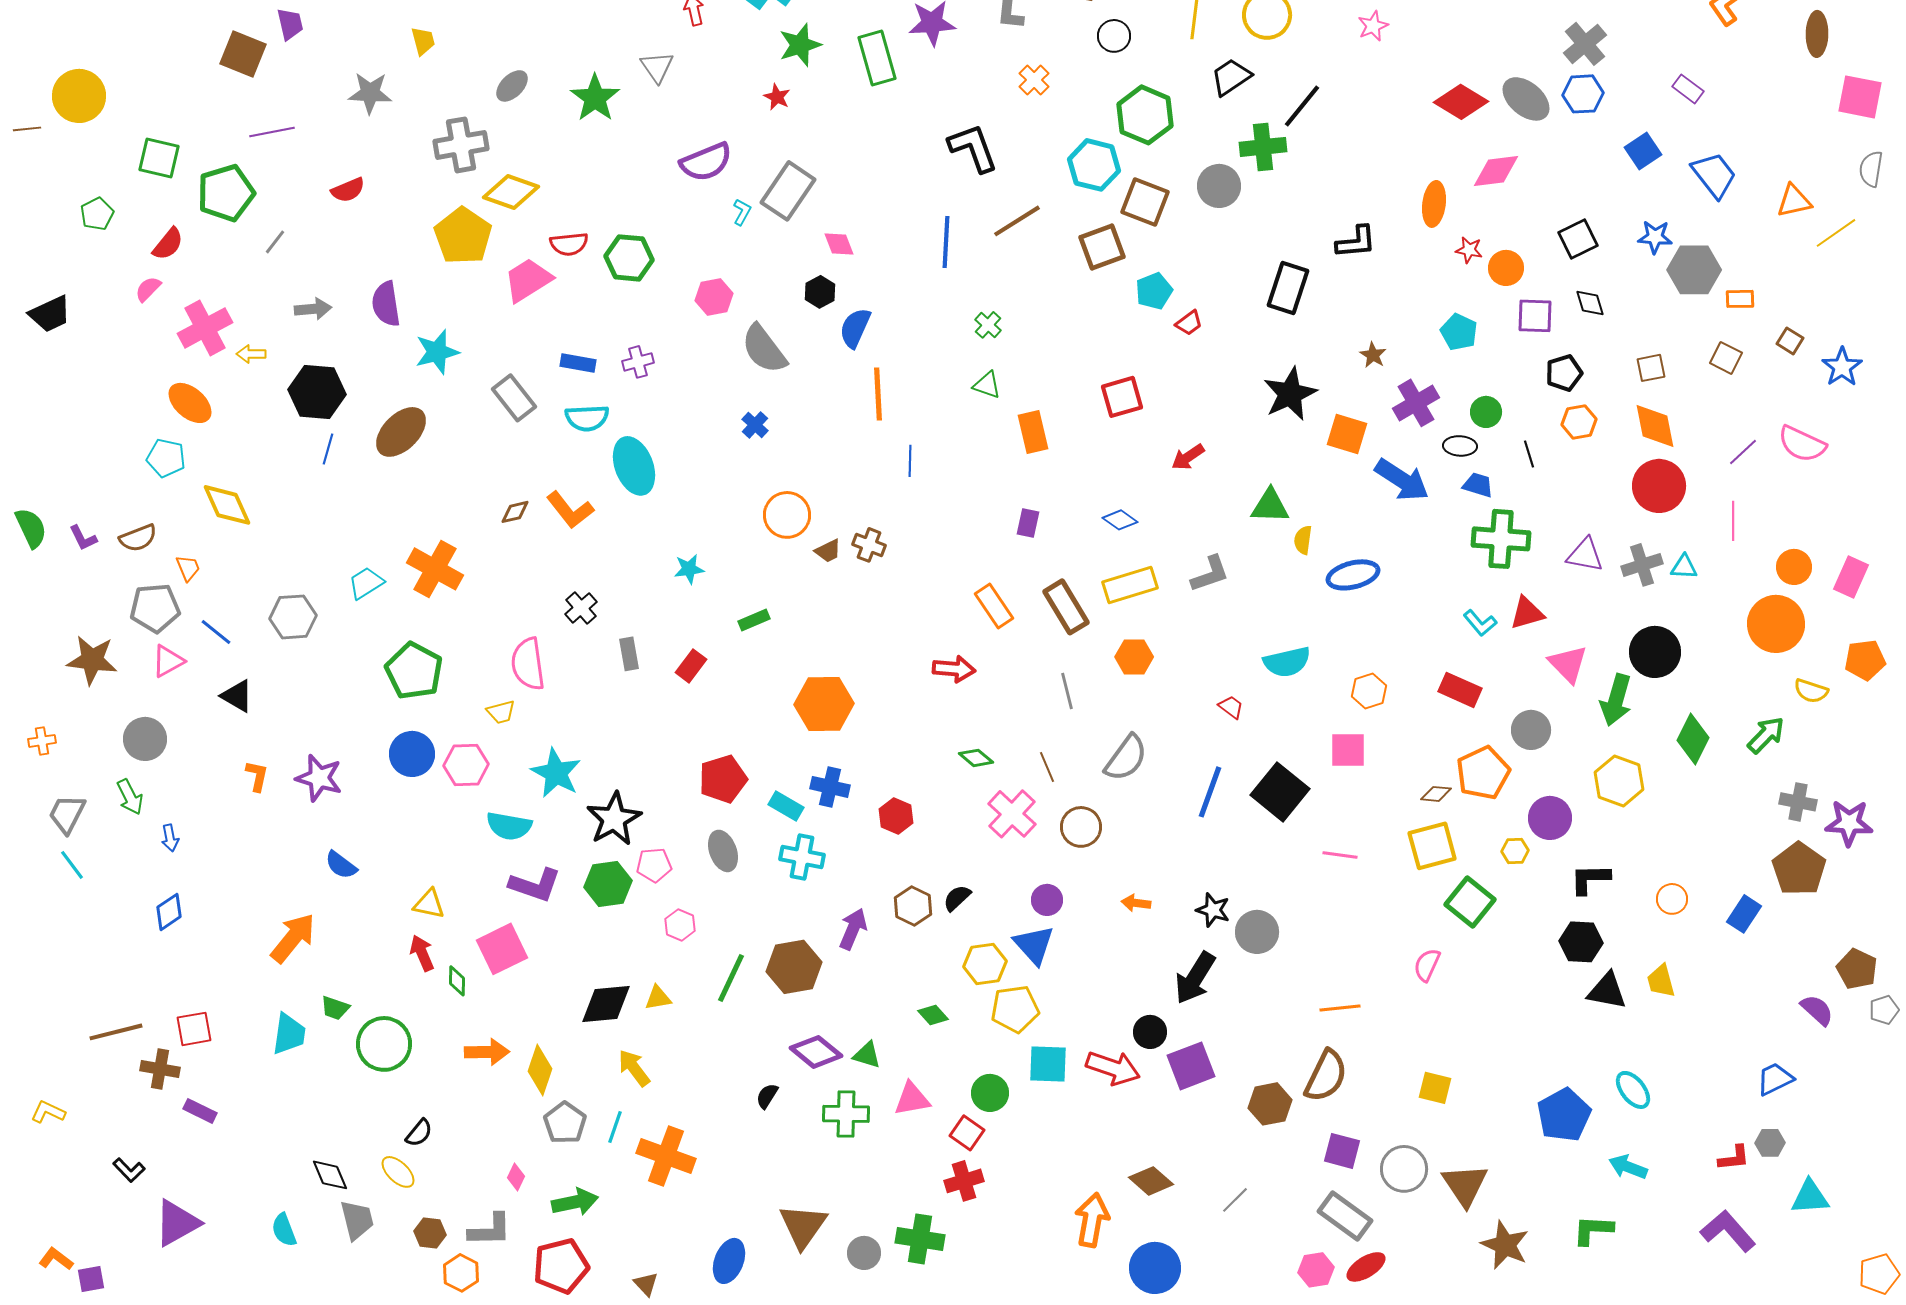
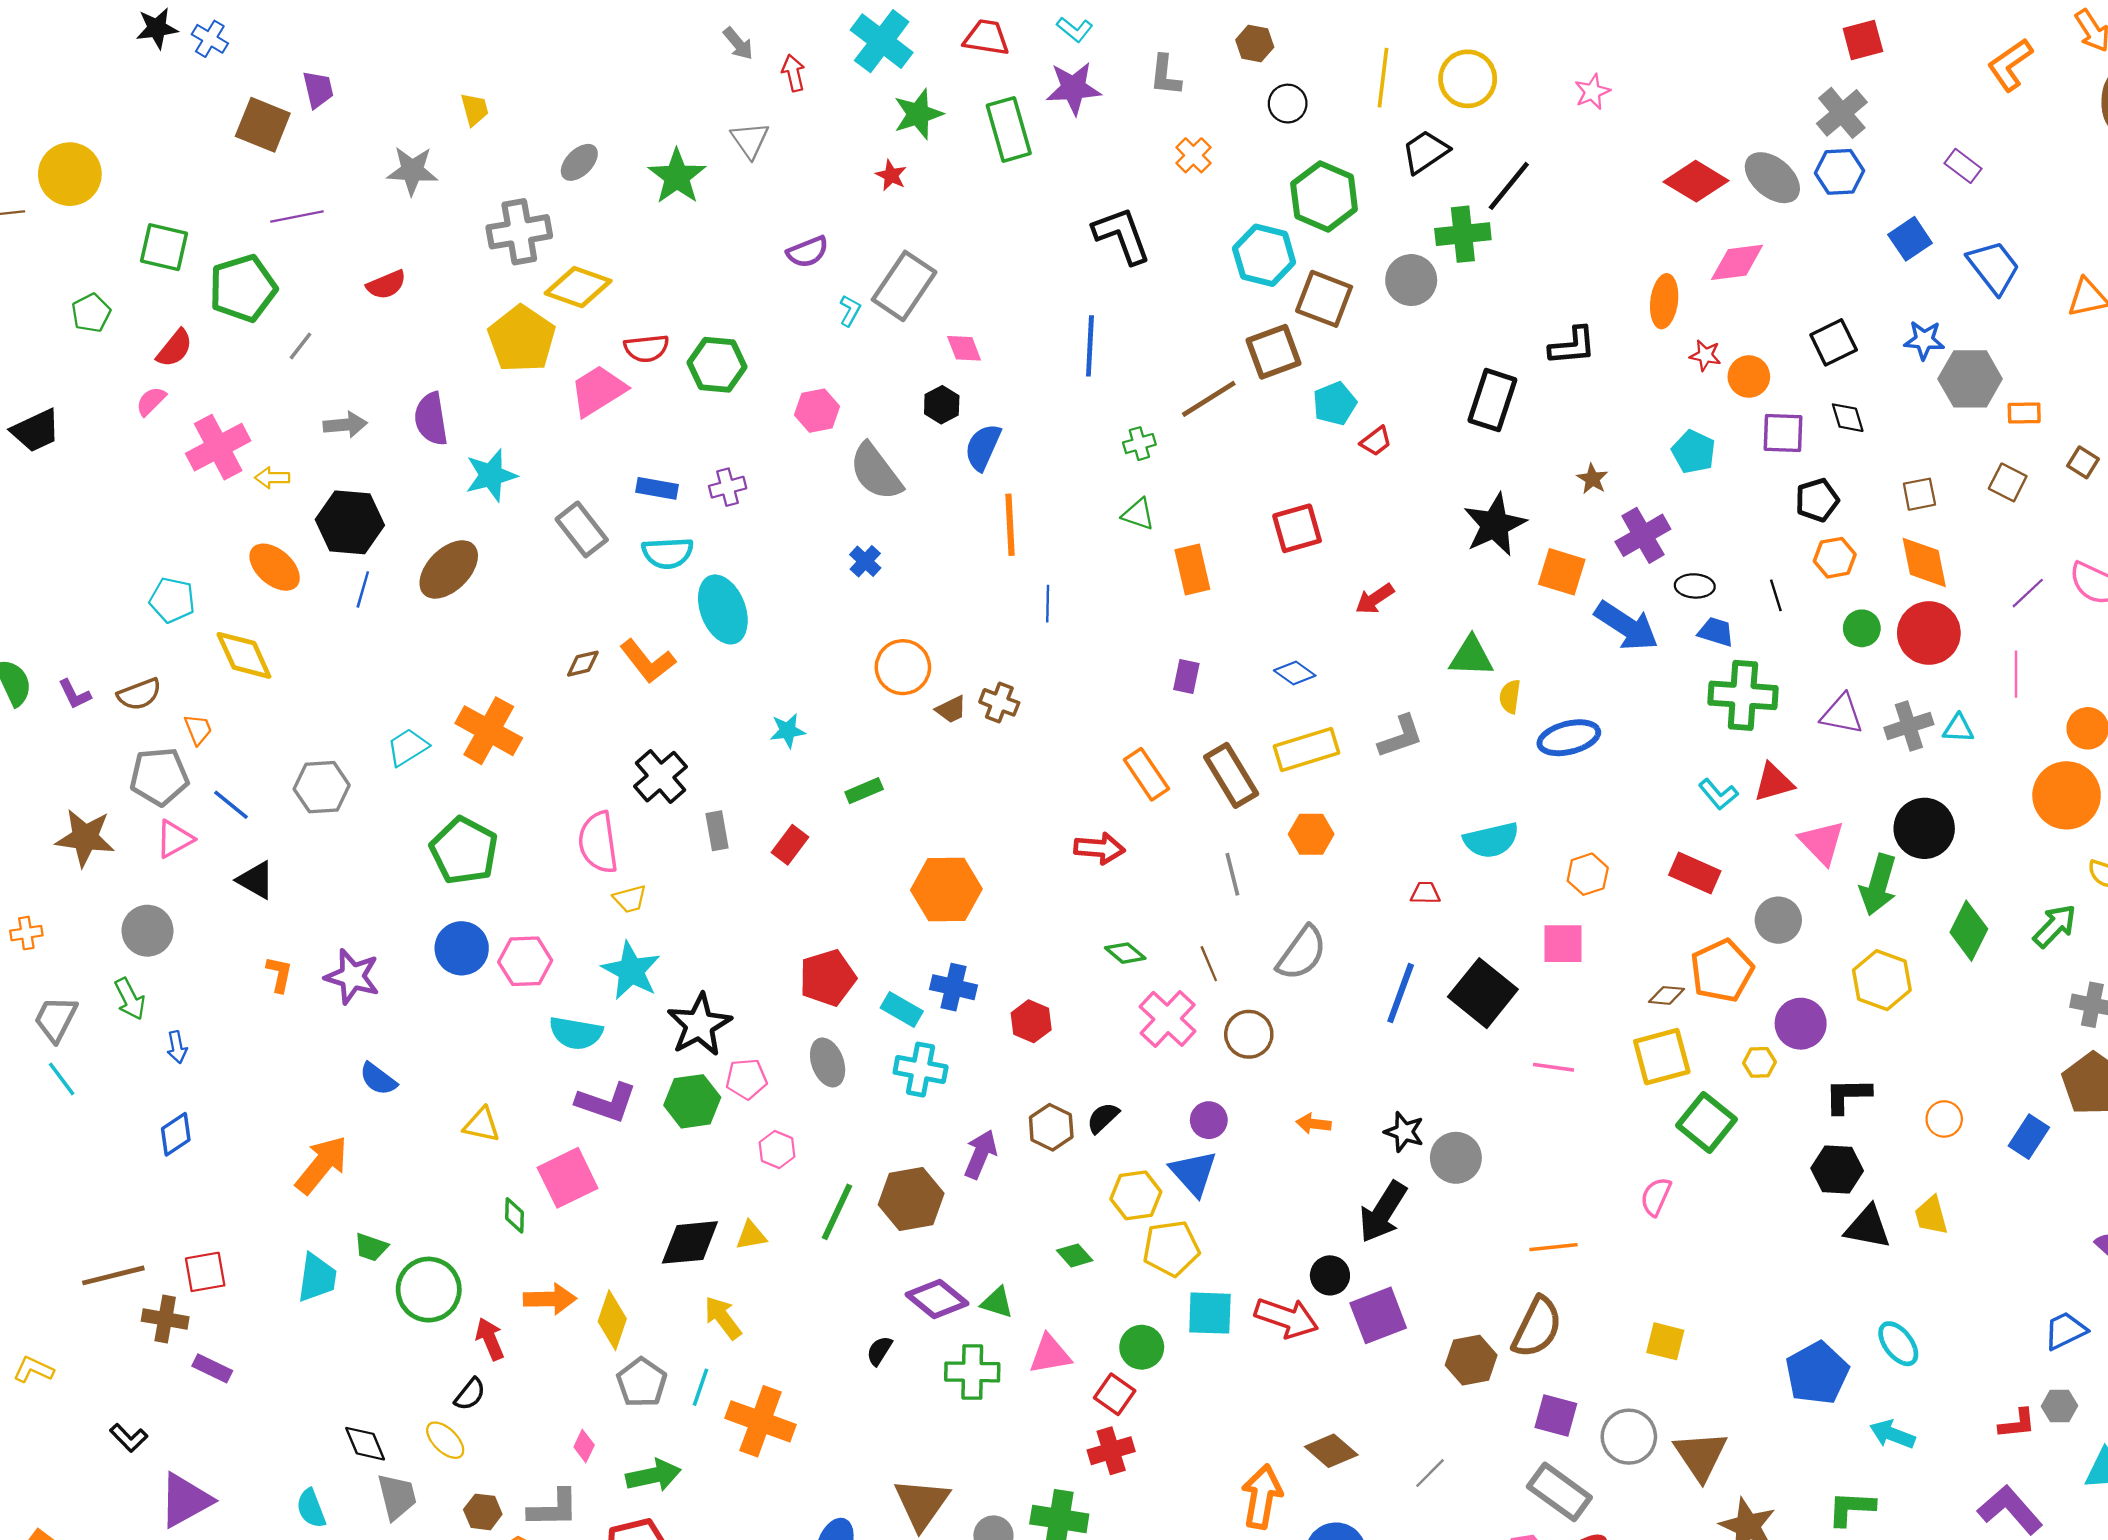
purple semicircle: (706, 162) -> (808, 252), size x0.7
brown line: (1017, 221) -> (1209, 399), moved
green cross: (988, 325) -> (1139, 444), turned 32
orange ellipse: (190, 403) -> (275, 567), moved
green circle: (1486, 412) -> (1862, 628), moved
black cross: (581, 608) -> (660, 777), size x1.4
red trapezoid: (1231, 707) -> (1425, 893), turned -36
yellow trapezoid: (501, 712) -> (630, 899), moved
red arrow: (422, 953) -> (490, 1339), moved

